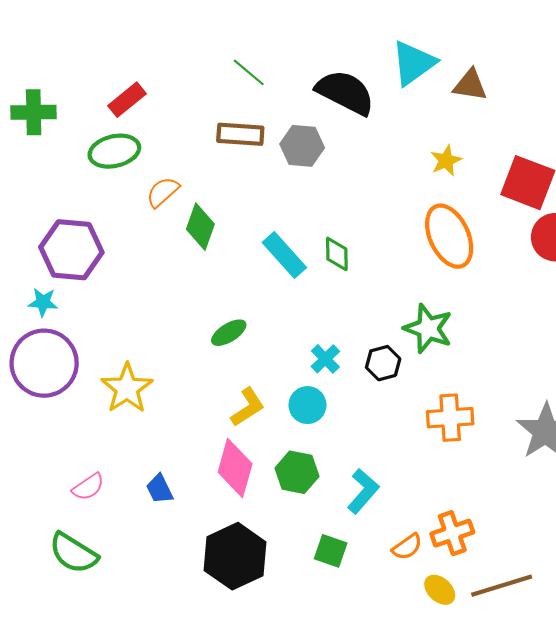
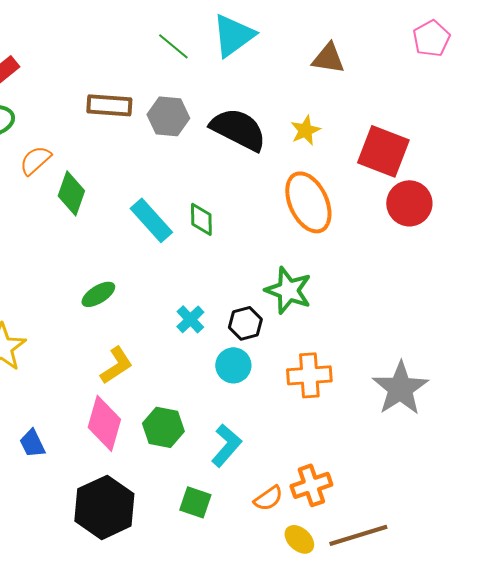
cyan triangle: (413, 63) -> (233, 35), moved
green line: (249, 72) -> (173, 46), moved
black semicircle: (345, 92) -> (238, 129), moved
cyan circle: (307, 405) -> (233, 365), moved

